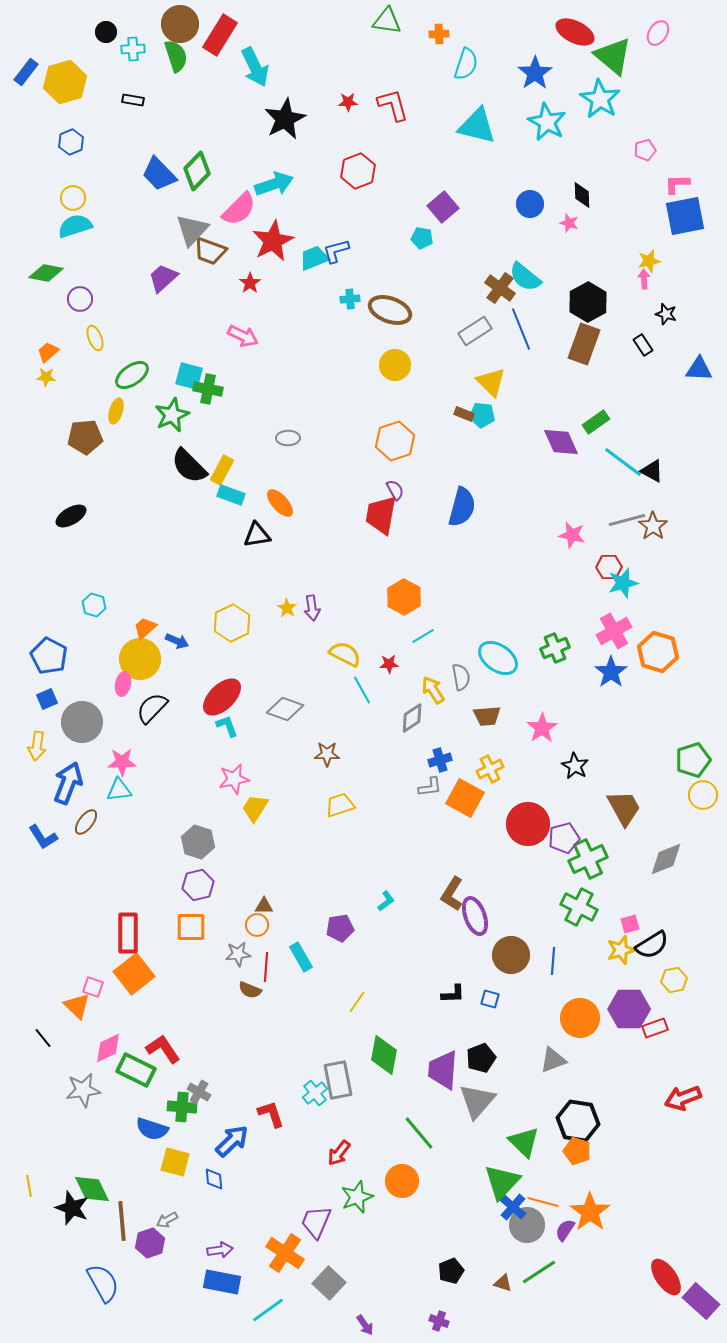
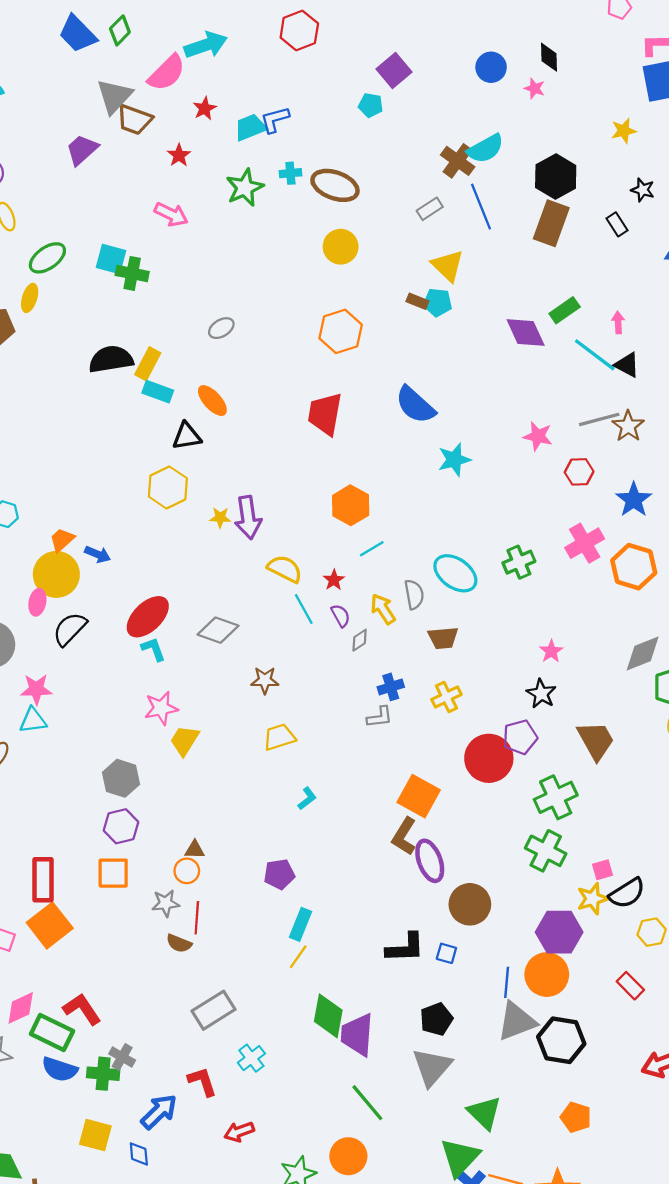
green diamond: (197, 171) -> (120, 30), size x0.7
red star: (273, 241) -> (205, 108), size x0.5
cyan semicircle: (525, 277) -> (485, 149), turned -68
pink arrow: (644, 279) -> (618, 322), moved
gray rectangle: (475, 331) -> (430, 209), size x0.7
green star: (172, 415) -> (245, 188), moved
gray ellipse: (288, 438) -> (221, 328), turned -30
black semicircle: (189, 466) -> (111, 359), turned 126
purple semicircle: (395, 490) -> (341, 616), moved
blue semicircle: (462, 507) -> (415, 405), turned 117
cyan star: (623, 583) -> (454, 460), moved
yellow star: (287, 608) -> (220, 518), turned -30
purple arrow: (312, 608) -> (248, 518), size x1.5
yellow hexagon: (232, 623) -> (168, 487), moved
red star: (389, 664) -> (334, 580), turned -30
blue star: (611, 672) -> (634, 500), moved
gray diamond: (412, 718) -> (360, 640), size x0.7
pink star: (542, 728) -> (551, 651), moved, size x0.7
orange square: (465, 798) -> (419, 796), moved
purple pentagon: (564, 838) -> (520, 737), moved
gray diamond: (666, 859) -> (643, 654), moved
cyan L-shape: (386, 901) -> (307, 798), moved
cyan rectangle: (301, 957) -> (300, 924), moved, turned 52
blue line: (553, 961) -> (507, 982), moved
black L-shape: (453, 994) -> (405, 948), size x1.5
purple hexagon: (629, 1009) -> (559, 932), moved
red rectangle: (655, 1028) -> (630, 986), turned 65
gray triangle: (553, 1060) -> (517, 1021), size x1.4
purple trapezoid: (443, 1070) -> (357, 1035), moved
gray rectangle: (338, 1080) -> (214, 1010), moved, turned 69
black hexagon: (578, 1121) -> (561, 1040), moved
blue semicircle: (152, 1129) -> (60, 1069), moved
orange pentagon: (577, 1151) -> (576, 1117), moved
red arrow: (339, 1153) -> (239, 1132), moved, turned 32

